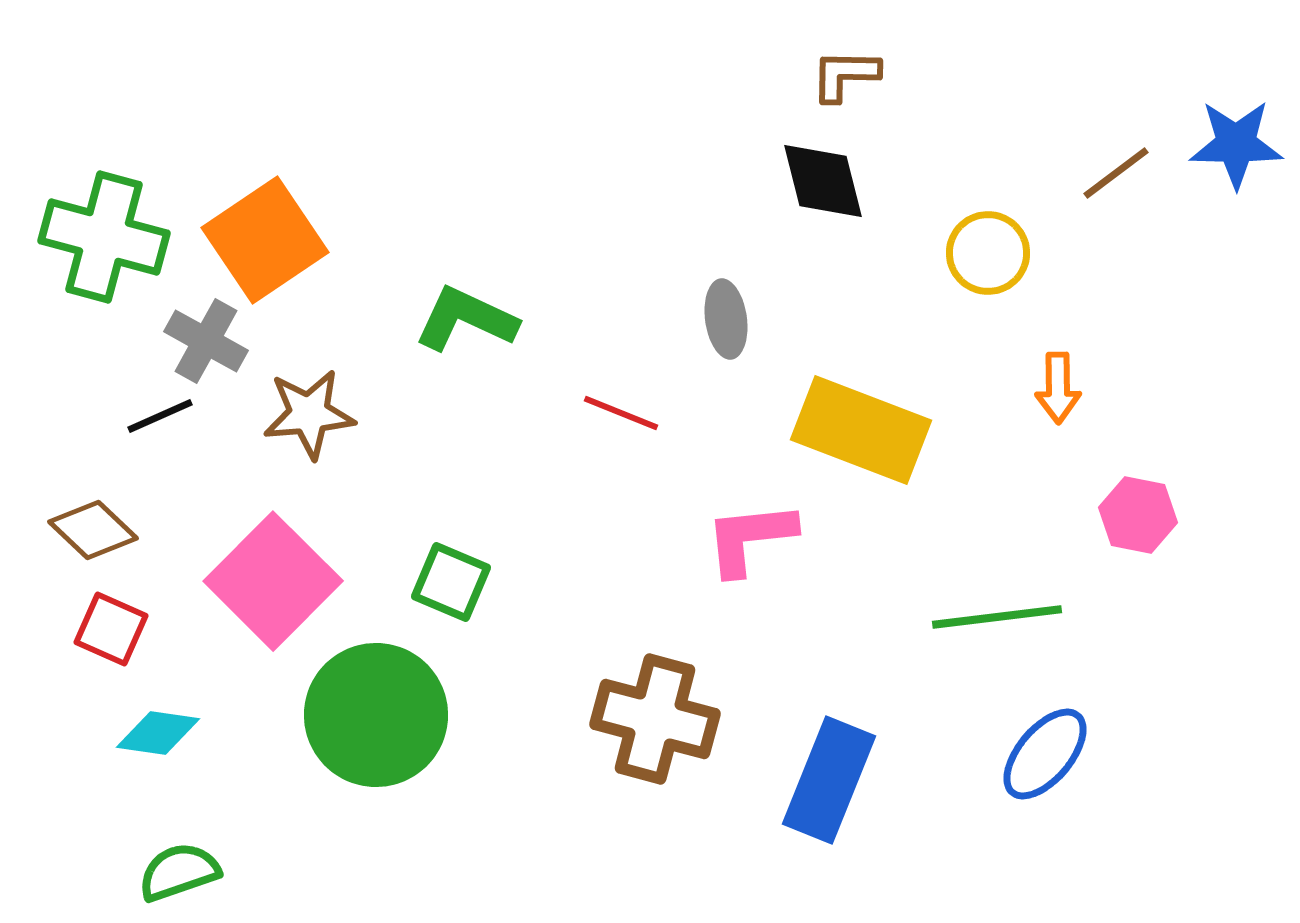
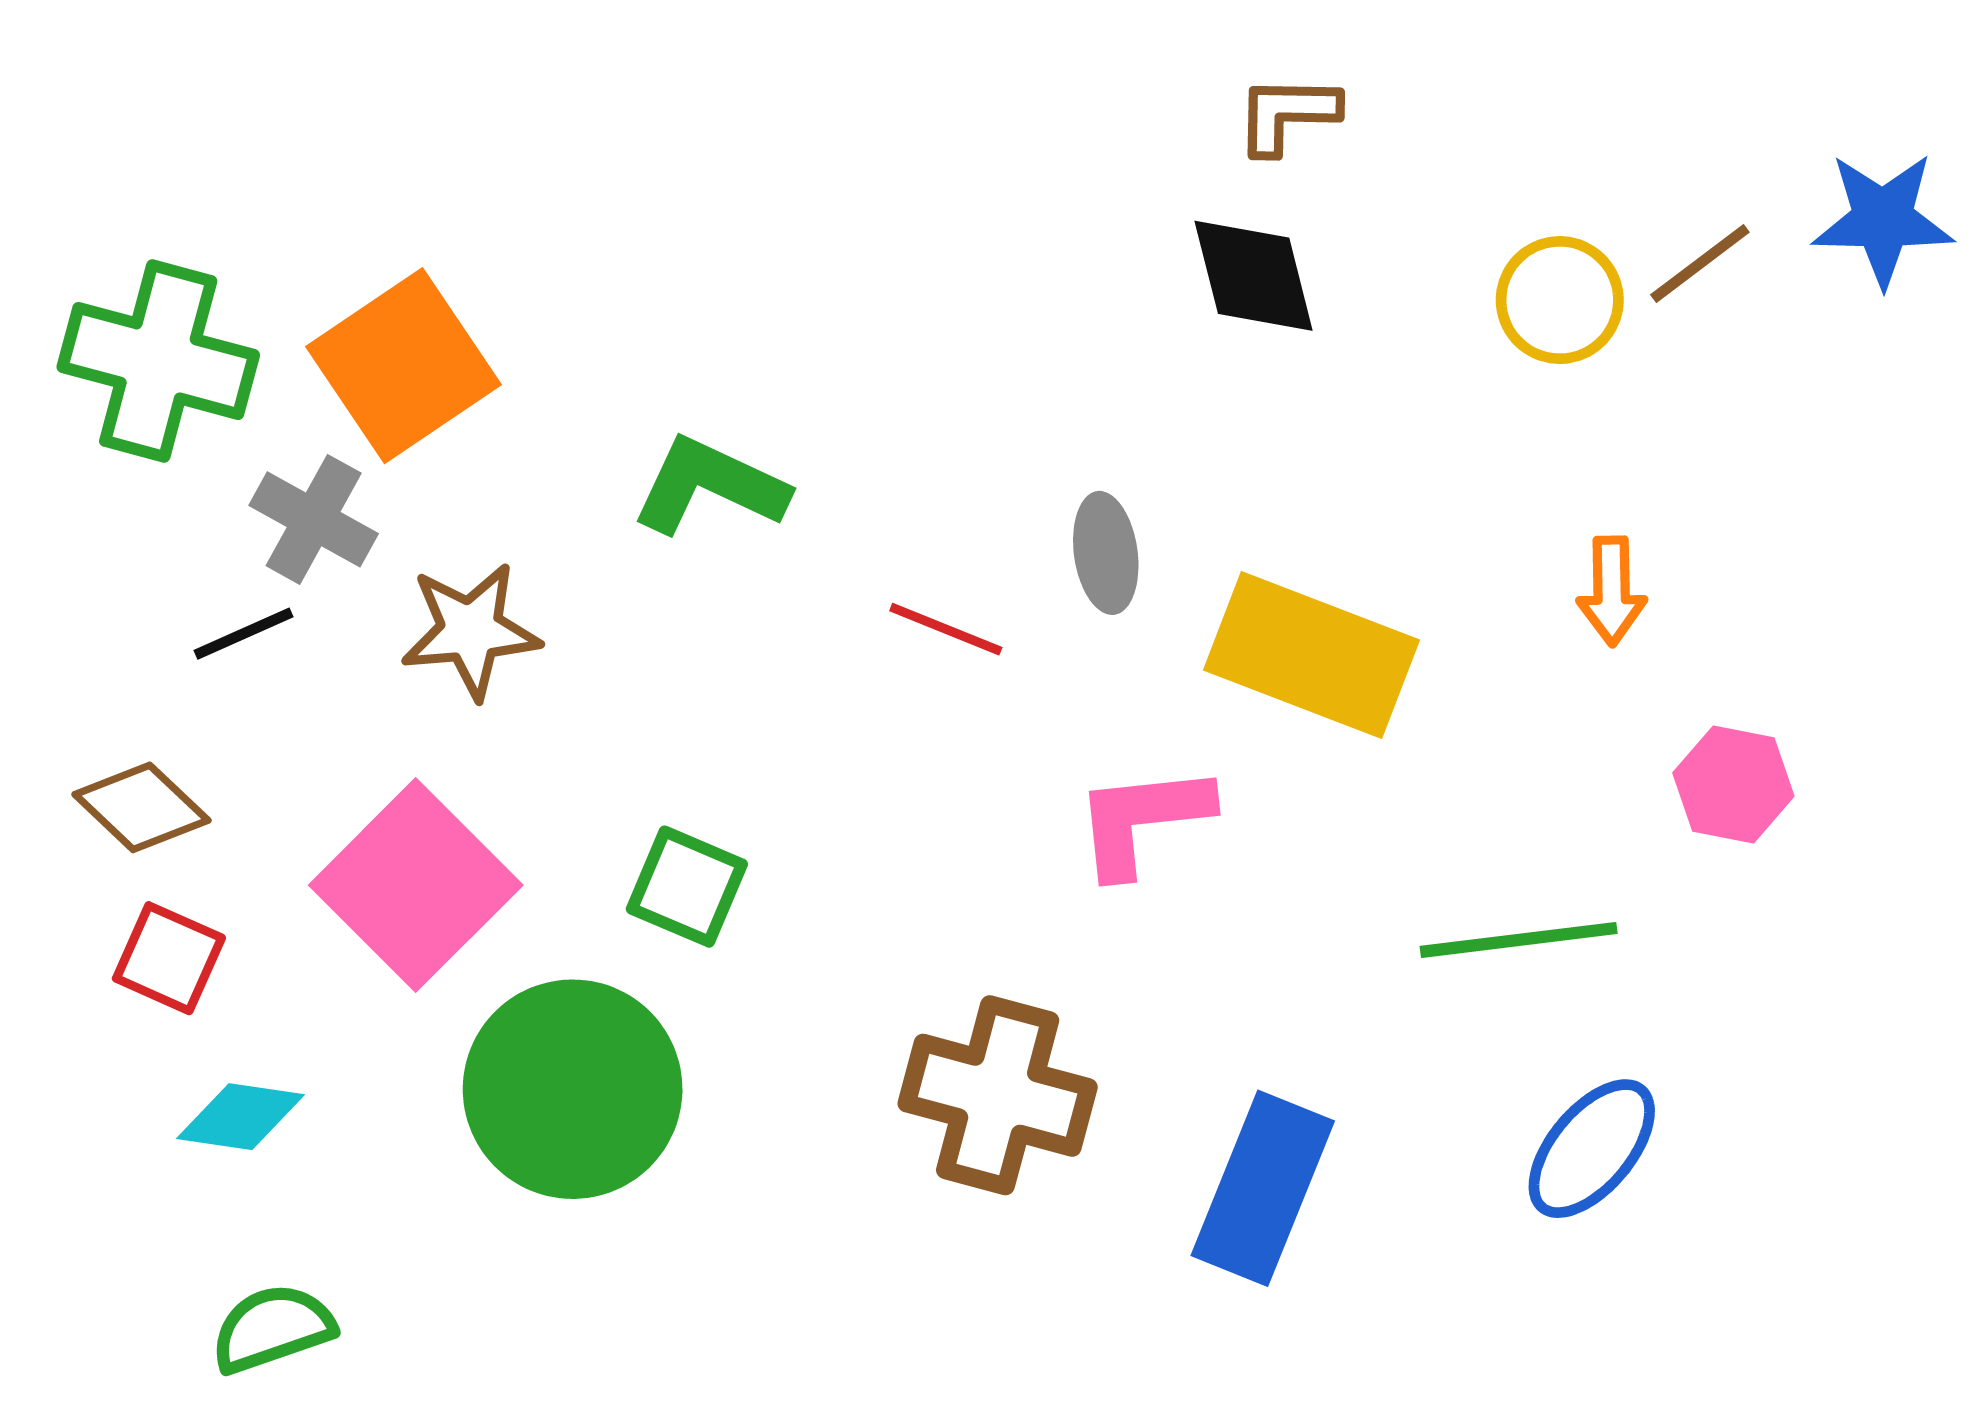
yellow circle: (988, 253) -> (1560, 300), moved
gray ellipse: (726, 319) -> (1106, 553), moved

